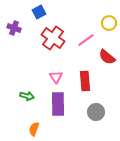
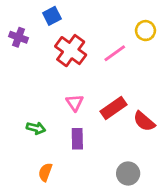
red semicircle: (107, 57) -> (144, 121), moved
red rectangle: (85, 81) -> (113, 108), turned 60
purple rectangle: (58, 104) -> (77, 139), size x0.7
gray circle: (96, 112) -> (128, 173), moved

